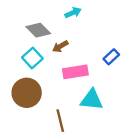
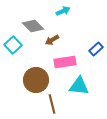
cyan square: (32, 58) -> (13, 45), moved
brown circle: (27, 93) -> (36, 80), moved

